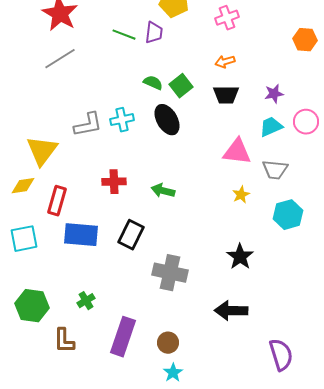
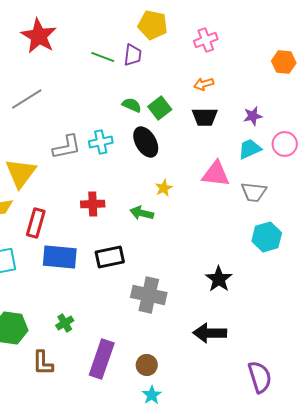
gray line: (60, 59) -> (27, 99), moved
yellow star: (241, 195) -> (164, 188), moved
black rectangle: (131, 235) -> (110, 257), turned 52

